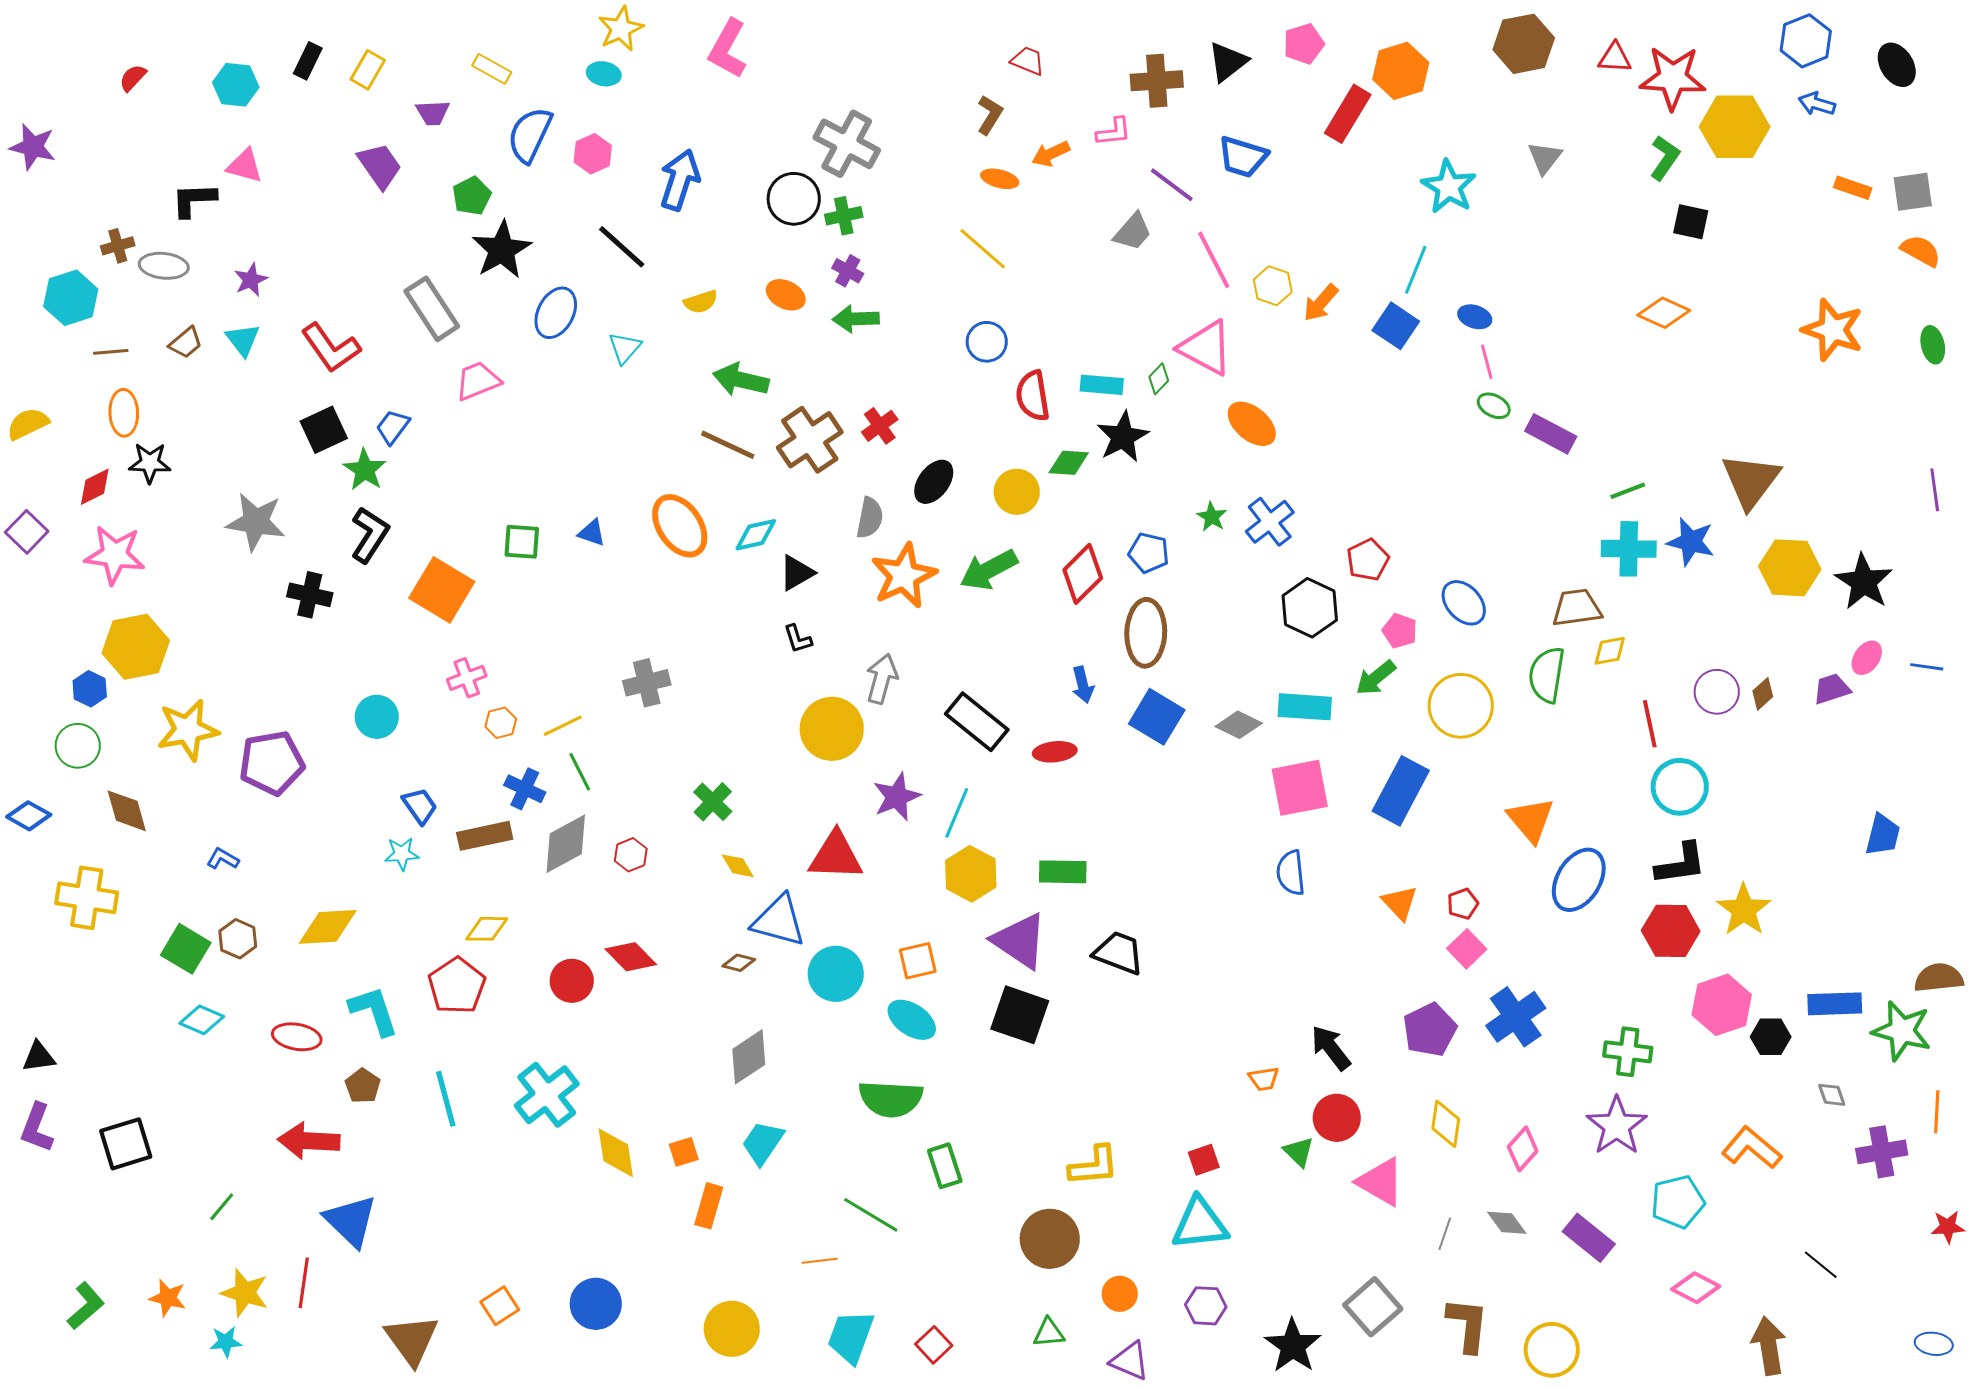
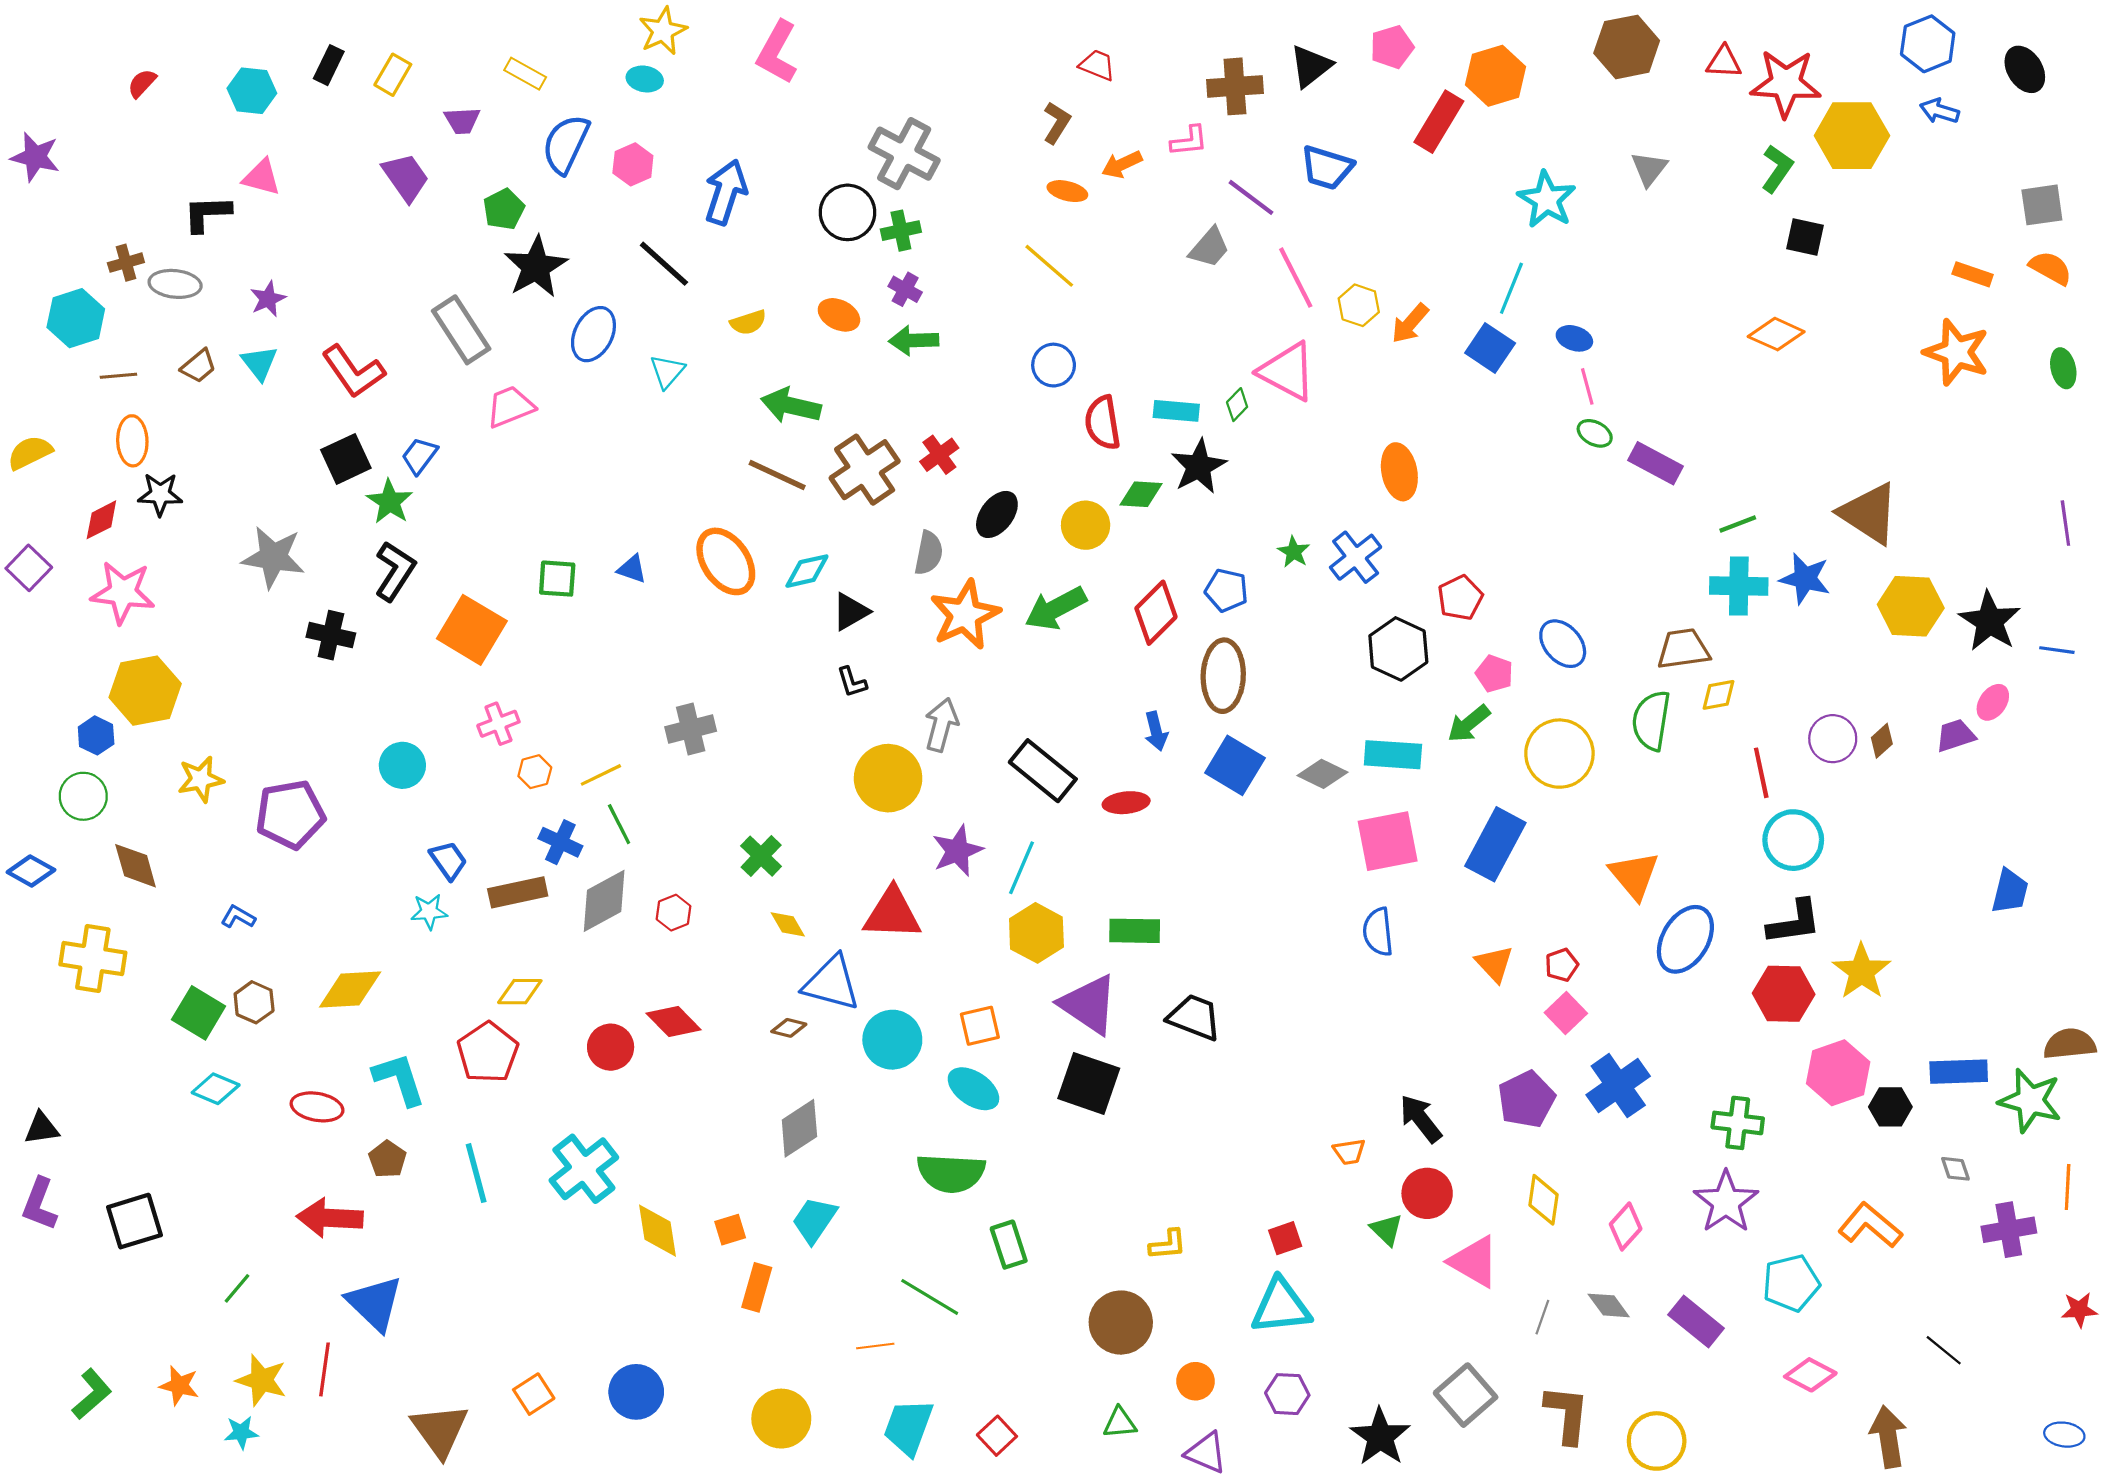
orange rectangle: (1853, 188) -> (1973, 274), moved
orange ellipse: (1252, 424) -> (1399, 472), moved, turned 39
brown triangle: (1751, 481) -> (1869, 513), turned -34
blue line: (1927, 667) -> (2057, 650), moved
yellow star: (188, 730) -> (201, 779), size x0.7
yellow L-shape: (1094, 1166) -> (1168, 1245), size x0.7

